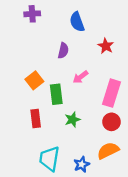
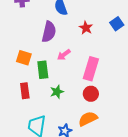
purple semicircle: (63, 51) -> (49, 32), size x1.5
orange square: (34, 80) -> (24, 58), turned -35

